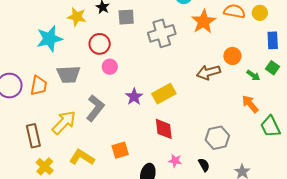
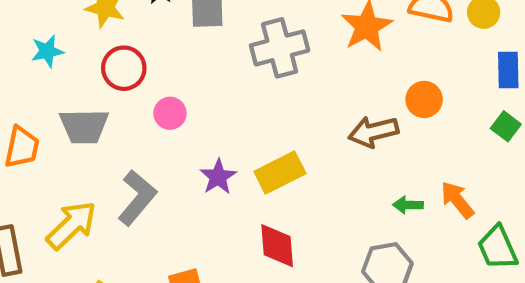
cyan star: (49, 39) -> (47, 51), size x0.6
red circle: (100, 44) -> (124, 68), moved
green arrow: (253, 75) -> (408, 205), moved, turned 144

